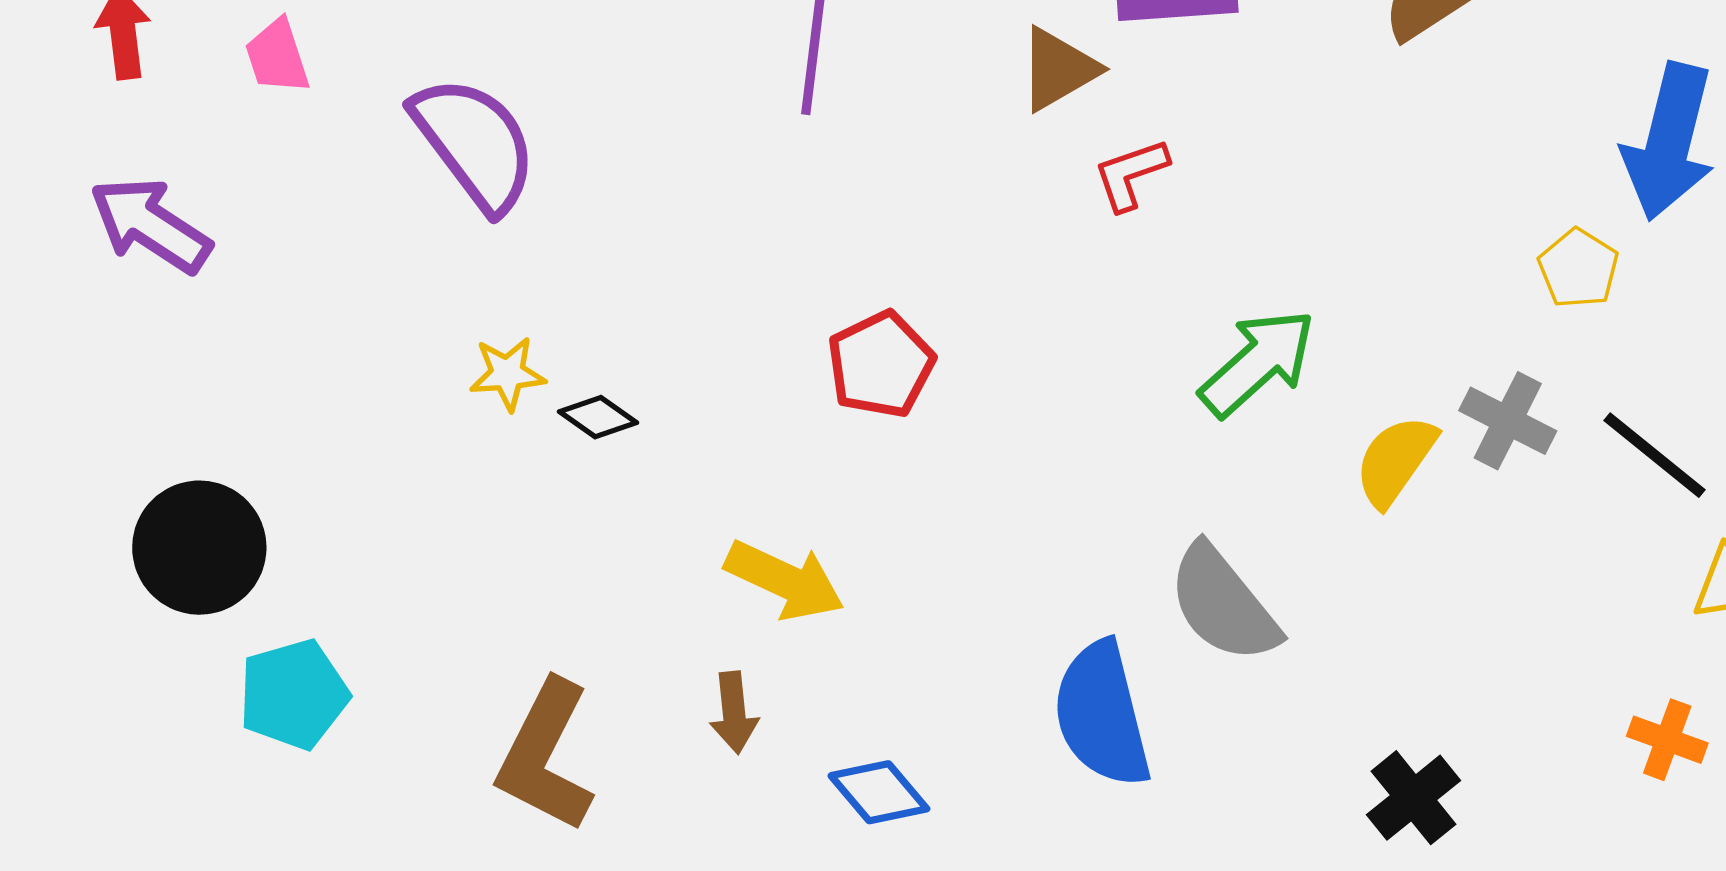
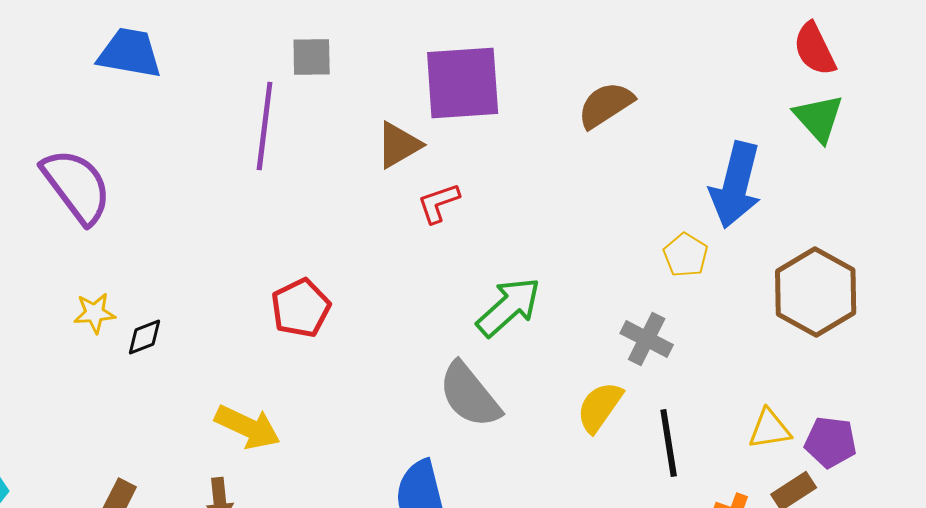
black diamond: (598, 417) -> (145, 337), turned -57
black line: (1655, 455) -> (669, 443), moved, turned 42
yellow semicircle: (1395, 461) -> (600, 407), moved
gray semicircle: (1223, 604) -> (470, 395), moved

